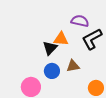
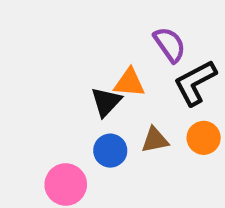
purple semicircle: (80, 21) -> (170, 45), turned 42
orange circle: (96, 88) -> (204, 138), moved

